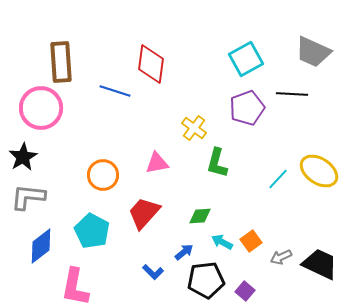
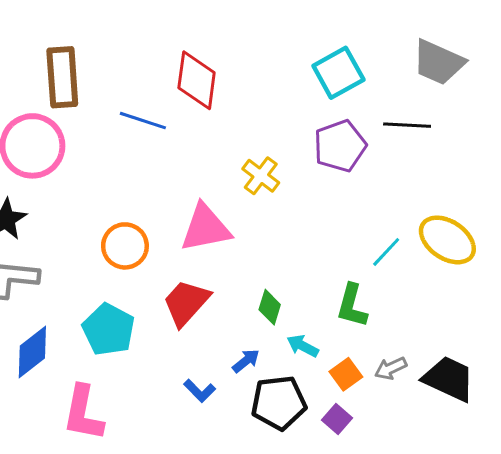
pink triangle: (157, 163) -> (206, 228), size x1.5
green L-shape: (217, 163) -> (352, 306), moved
green diamond: (200, 216) -> (270, 307), turned -70
orange square: (251, 241) -> (346, 374), moved

